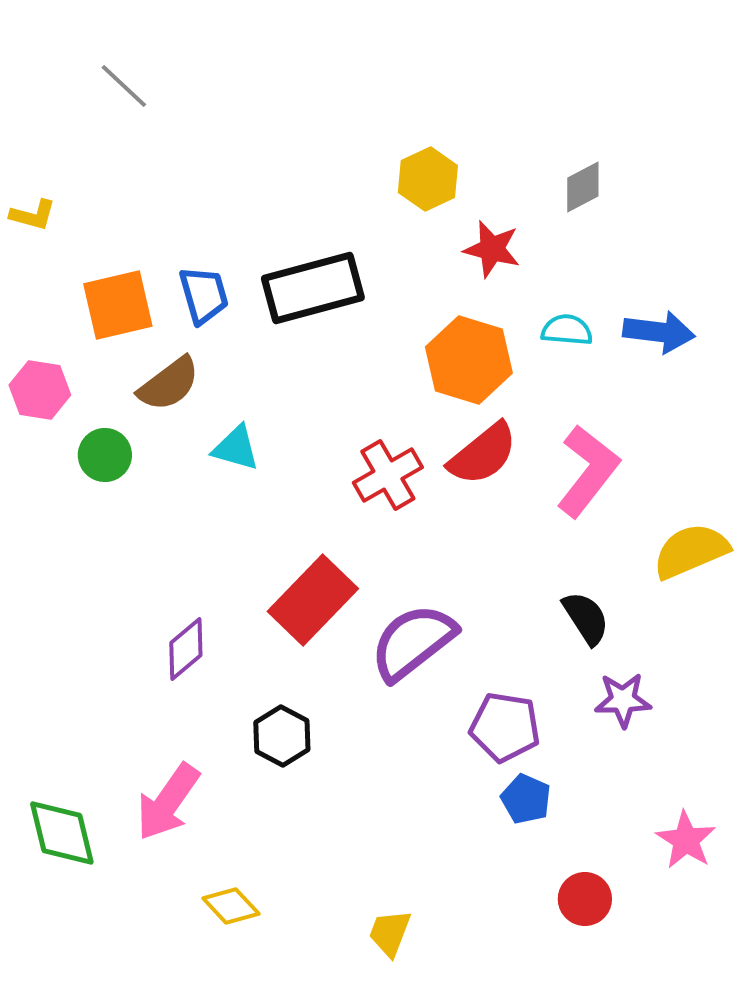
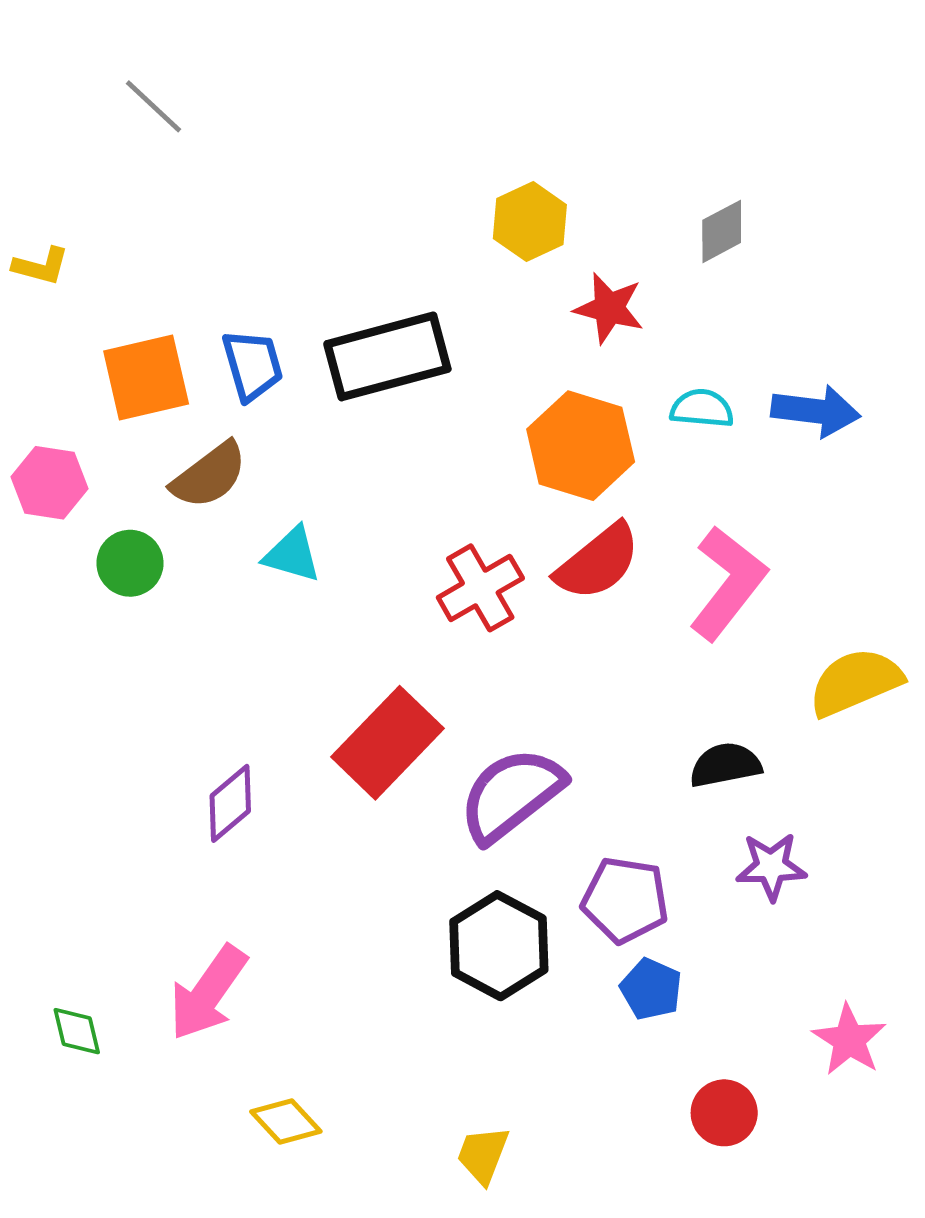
black semicircle: (586, 618) -> (725, 765), turned -68
black hexagon: (282, 736) -> (499, 946), moved, size x1.4
green diamond: (62, 833) -> (77, 1031), size x0.6

